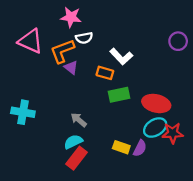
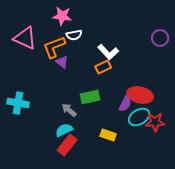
orange rectangle: (105, 73) -> (103, 67), moved, turned -42
green rectangle: (119, 95) -> (90, 97), moved
purple semicircle: (140, 148) -> (125, 104), moved

